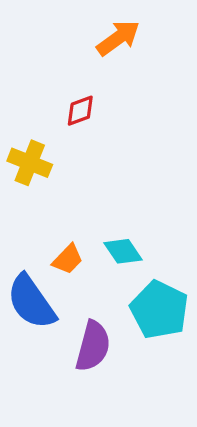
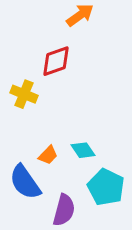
red diamond: (80, 111) -> (56, 61), size x1.6

